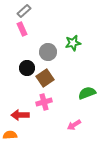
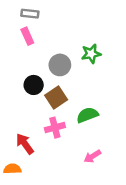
gray rectangle: (24, 11) -> (30, 14), turned 48
green semicircle: (87, 93) -> (87, 115), moved
red arrow: (20, 115) -> (25, 144), turned 54

